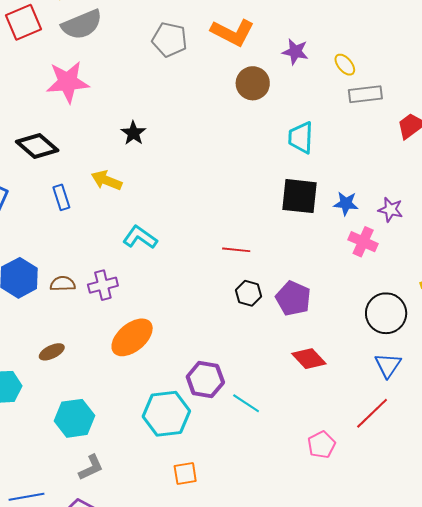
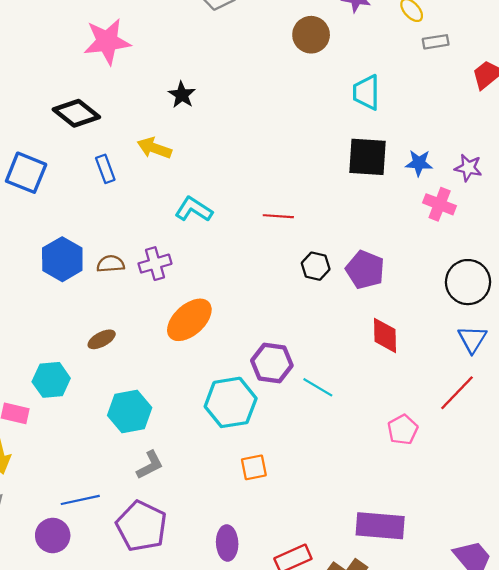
gray rectangle: (365, 94) -> (436, 42), size x0.7
red line: (236, 250) -> (278, 216), moved
red diamond: (309, 359) -> (385, 335), turned 44

